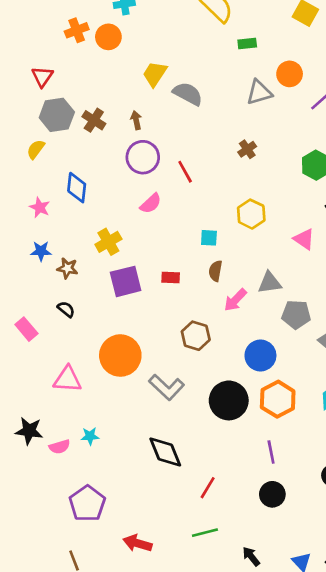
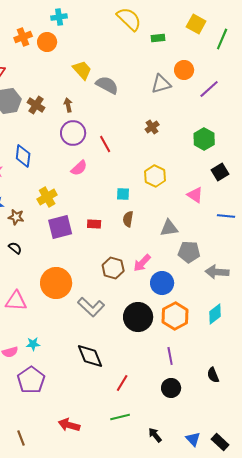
green rectangle: (247, 43) -> (158, 38), moved
yellow trapezoid: (155, 74) -> (82, 70), turned 105
pink arrow: (235, 300) -> (142, 263), moved
purple pentagon: (87, 504) -> (31, 380), moved

